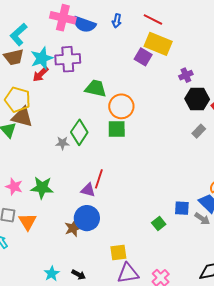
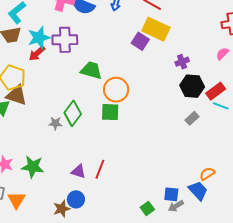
red line: (99, 179) -> (100, 169), moved
blue circle: (87, 218) -> (76, 199), size x0.7
gray arrow: (202, 219) -> (176, 206), moved, turned 112

